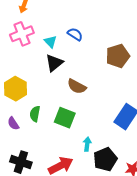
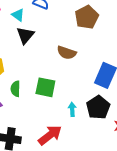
brown semicircle: (77, 86) -> (67, 53), moved
black pentagon: (105, 159) -> (98, 107), moved

